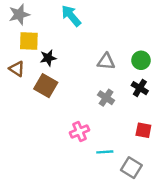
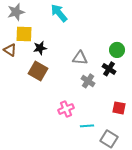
gray triangle: (106, 62) -> (80, 58), moved
brown triangle: (17, 69) -> (10, 50), moved
black cross: (140, 88) -> (109, 69), moved

